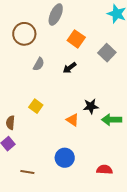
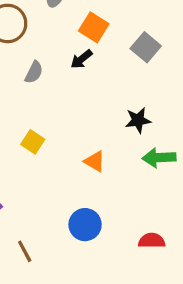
black arrow: (70, 68) -> (81, 59), moved
black star: (91, 106) -> (138, 120), moved
brown line: (27, 172) -> (25, 251), turned 56

